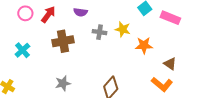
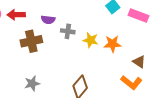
purple semicircle: (80, 12) -> (48, 20), moved
red arrow: (48, 14) -> (16, 15), turned -126
yellow star: (123, 29) -> (91, 40), moved

